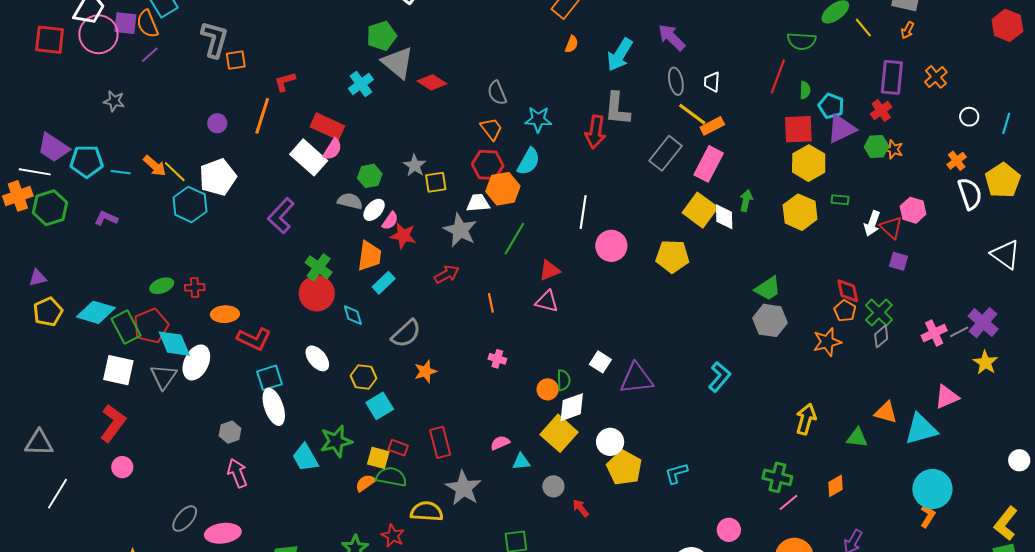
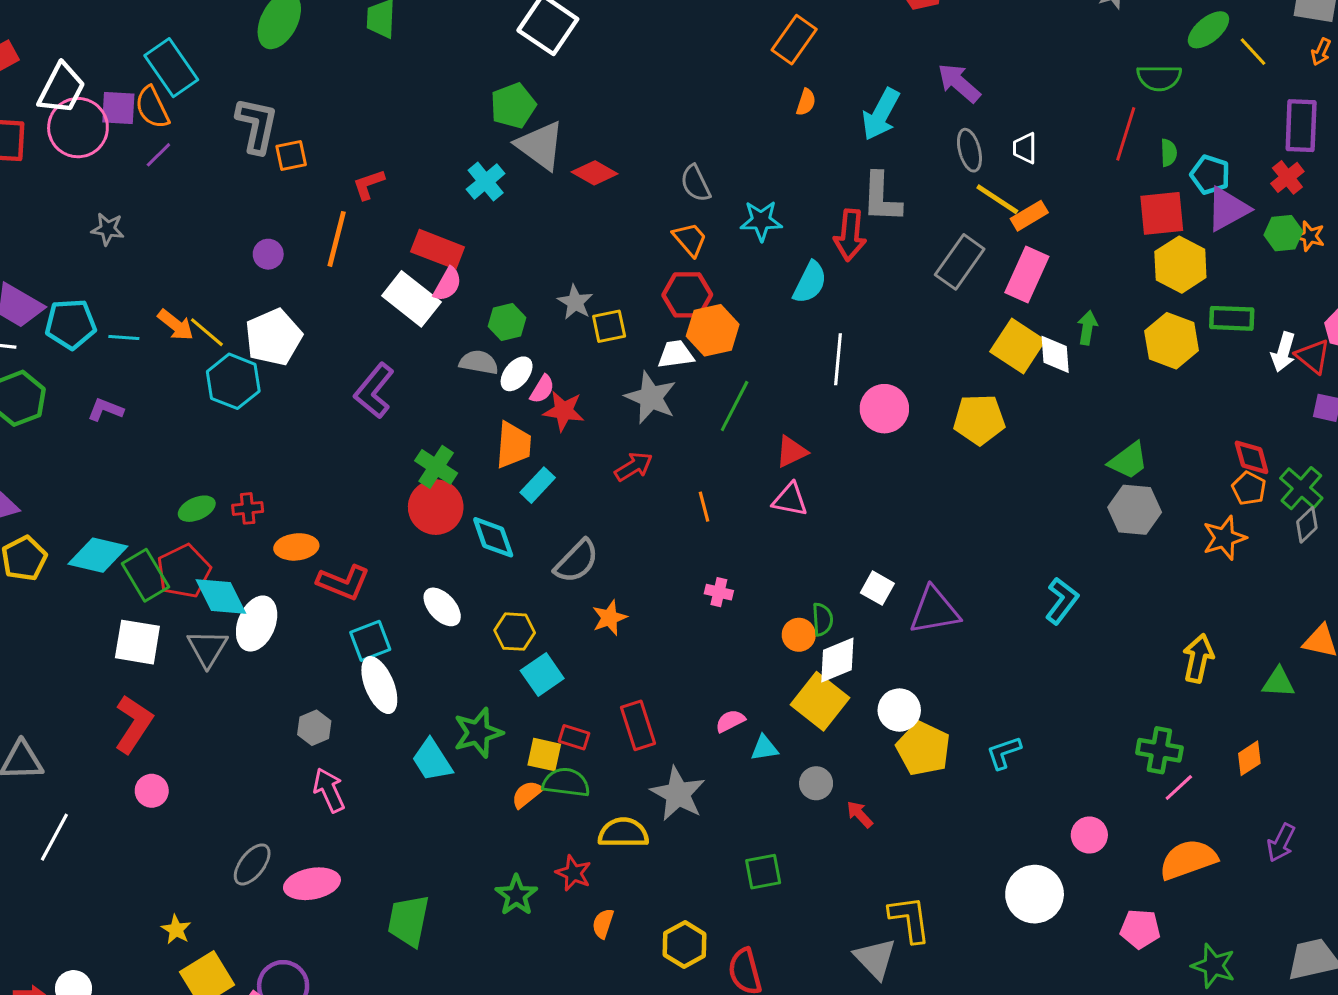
cyan semicircle: (529, 162) -> (810, 282), moved
green rectangle: (840, 200) -> (1232, 318), size x1.6
cyan diamond: (353, 315) -> (493, 537), size x1.4

